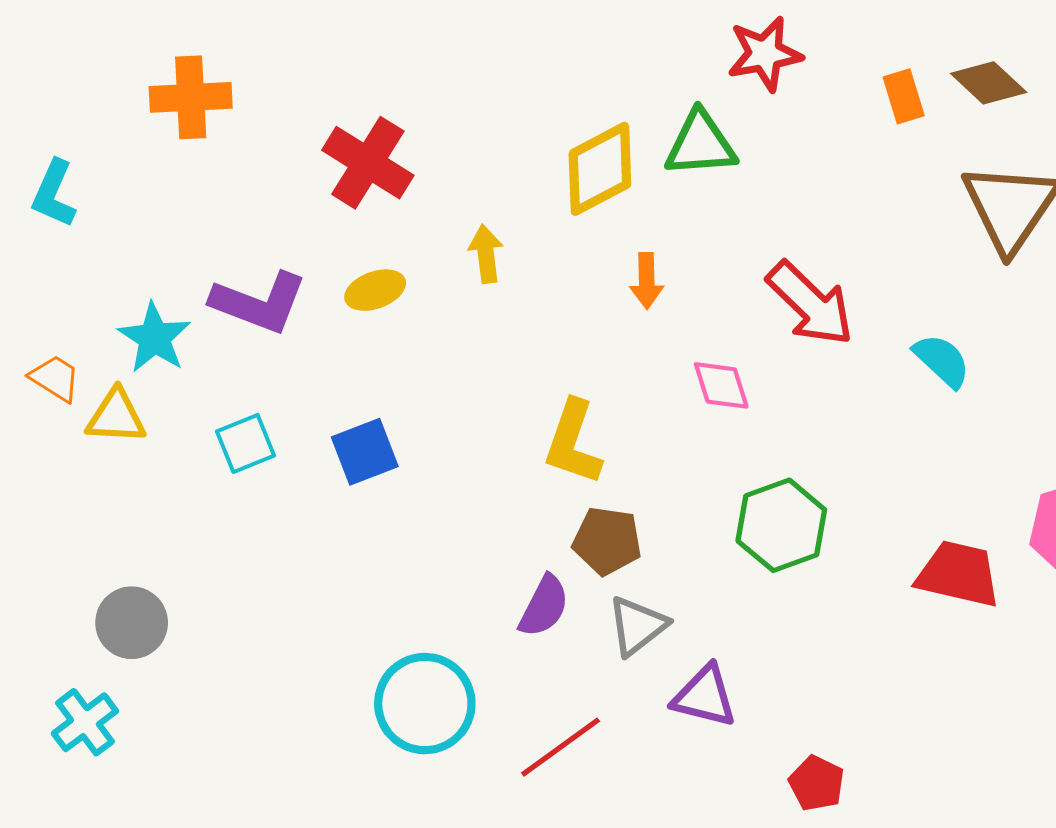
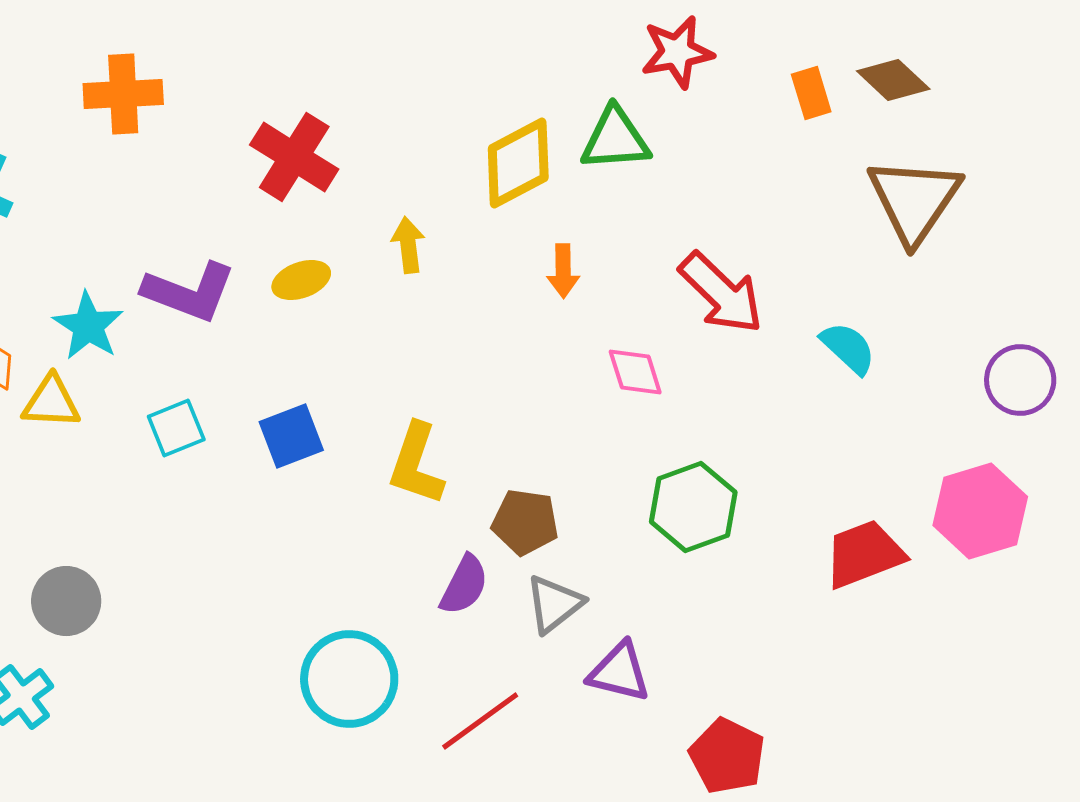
yellow L-shape: (573, 442) -> (416, 464), moved
red trapezoid: (958, 574) -> (864, 554), turned -34
red pentagon: (817, 783) -> (727, 756), size x1.4

